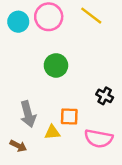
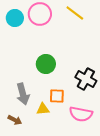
green circle: (56, 65) -> (46, 64), moved
black cross: (105, 96) -> (86, 79), size x1.5

